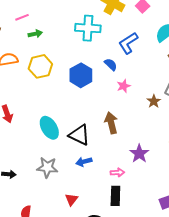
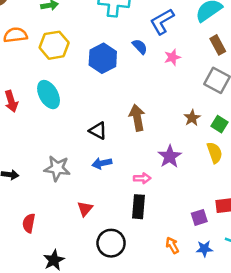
pink star: (124, 86) -> (172, 57), moved
brown star: (154, 101) -> (192, 118), moved
cyan ellipse: (49, 128) -> (49, 95), moved
black triangle: (79, 135) -> (98, 131), size x0.7

